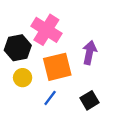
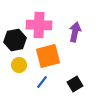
pink cross: (46, 30) -> (39, 25), turned -30
purple arrow: (89, 53) -> (75, 32), moved

